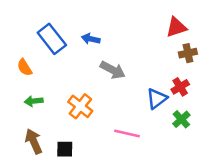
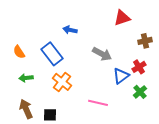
red triangle: (176, 27) -> (122, 18), moved
blue rectangle: (52, 39) -> (52, 54), moved
gray arrow: (113, 70) -> (102, 54), moved

